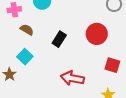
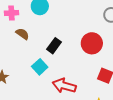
cyan square: (25, 57) -> (40, 67), moved

